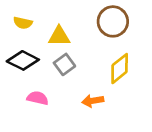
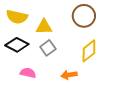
yellow semicircle: (23, 23) -> (17, 17), size x1.5

